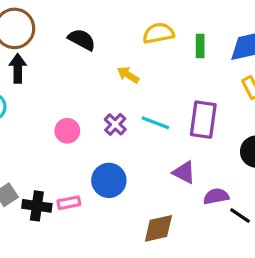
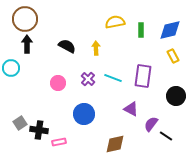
black semicircle: (82, 40) -> (67, 46), moved
yellow arrow: (128, 75) -> (96, 48), turned 56
purple semicircle: (216, 196) -> (151, 124), turned -42
pink rectangle: (69, 203) -> (59, 142), moved

